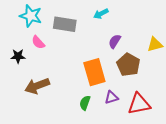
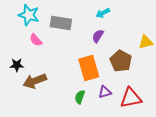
cyan arrow: (101, 14) -> (103, 13), moved
purple semicircle: (115, 41) -> (98, 36), moved
black star: (18, 56) -> (17, 65), moved

